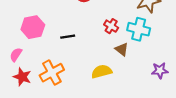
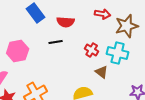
black line: (68, 37) -> (56, 42), moved

